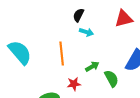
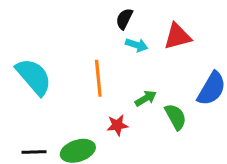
red triangle: (124, 19) -> (178, 36), moved

